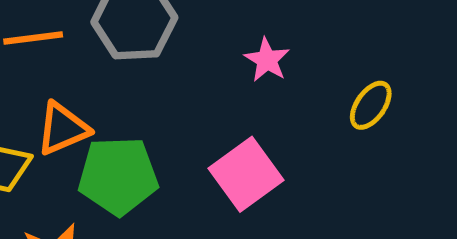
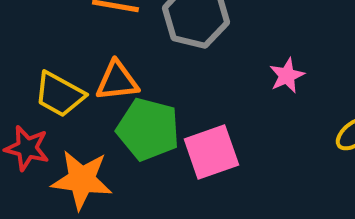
pink square: (246, 174) -> (211, 152), moved

